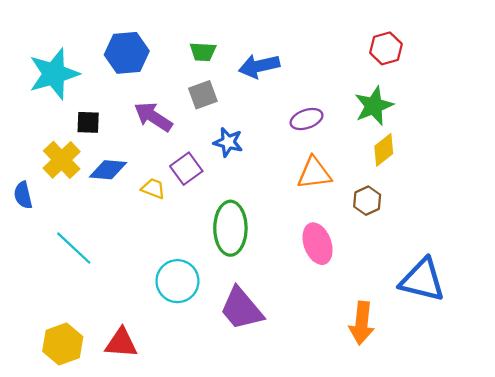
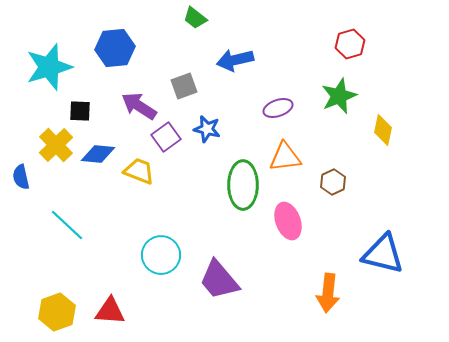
green trapezoid: (203, 52) -> (195, 18), moved, turned 35
yellow diamond: (384, 150) -> (383, 130), moved, turned -40
purple square: (186, 169) -> (166, 137), moved
yellow trapezoid: (153, 188) -> (139, 171), size x1.4
green ellipse: (230, 228) -> (243, 185), moved

